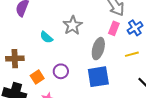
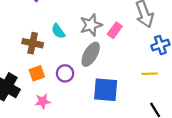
pink rectangle: (114, 28) -> (115, 30), moved
gray ellipse: (98, 49) -> (91, 54), moved
brown cross: (15, 59) -> (33, 43), moved

